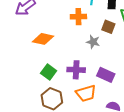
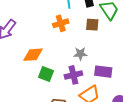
gray star: (93, 42) -> (80, 54), moved
green square: (49, 72) -> (46, 74), moved

